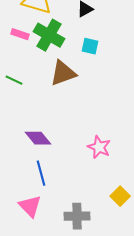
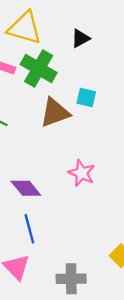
cyan square: (90, 46) -> (86, 98), moved
pink star: (99, 147) -> (82, 173), moved

